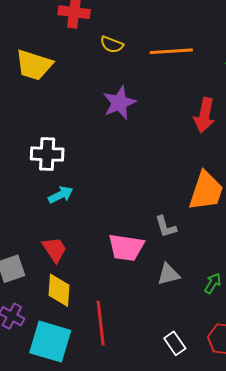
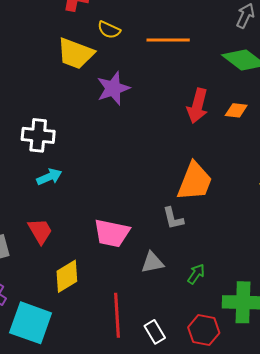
yellow trapezoid: (34, 65) -> (76, 54), moved
gray L-shape: (166, 227) -> (173, 218), moved
yellow diamond: (59, 290) -> (67, 276), moved, turned 52
red line: (101, 323) -> (117, 315), moved

